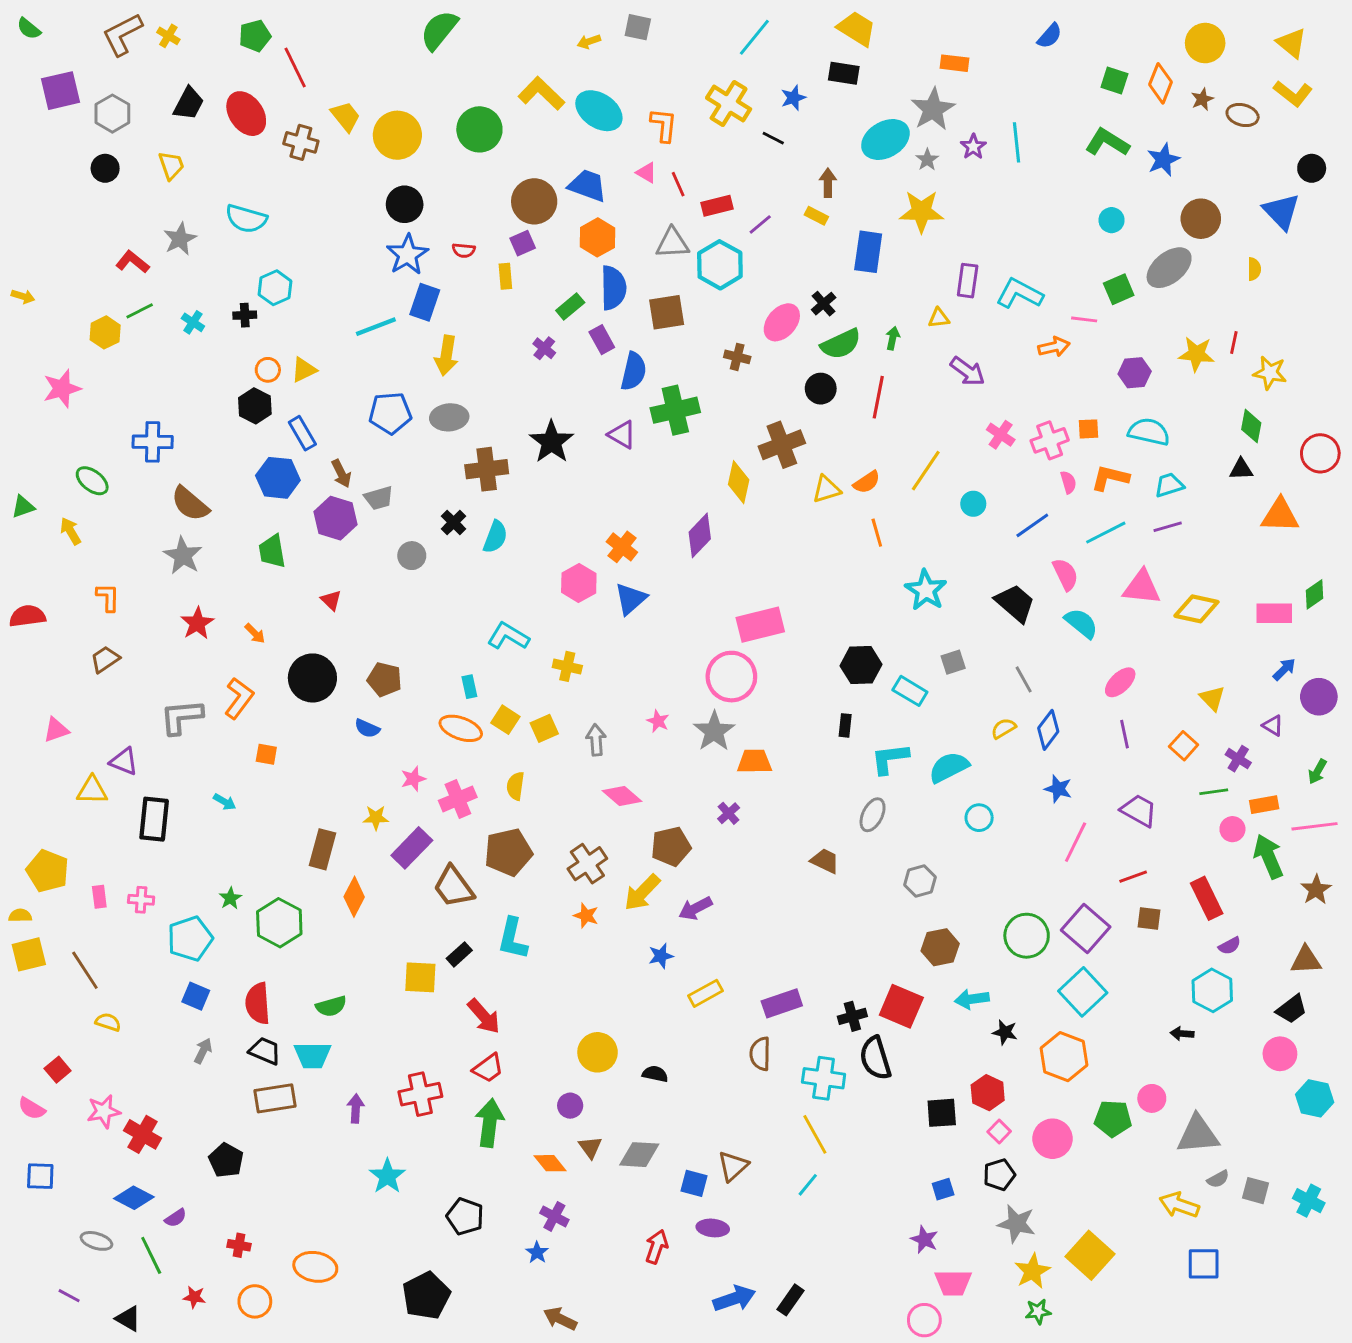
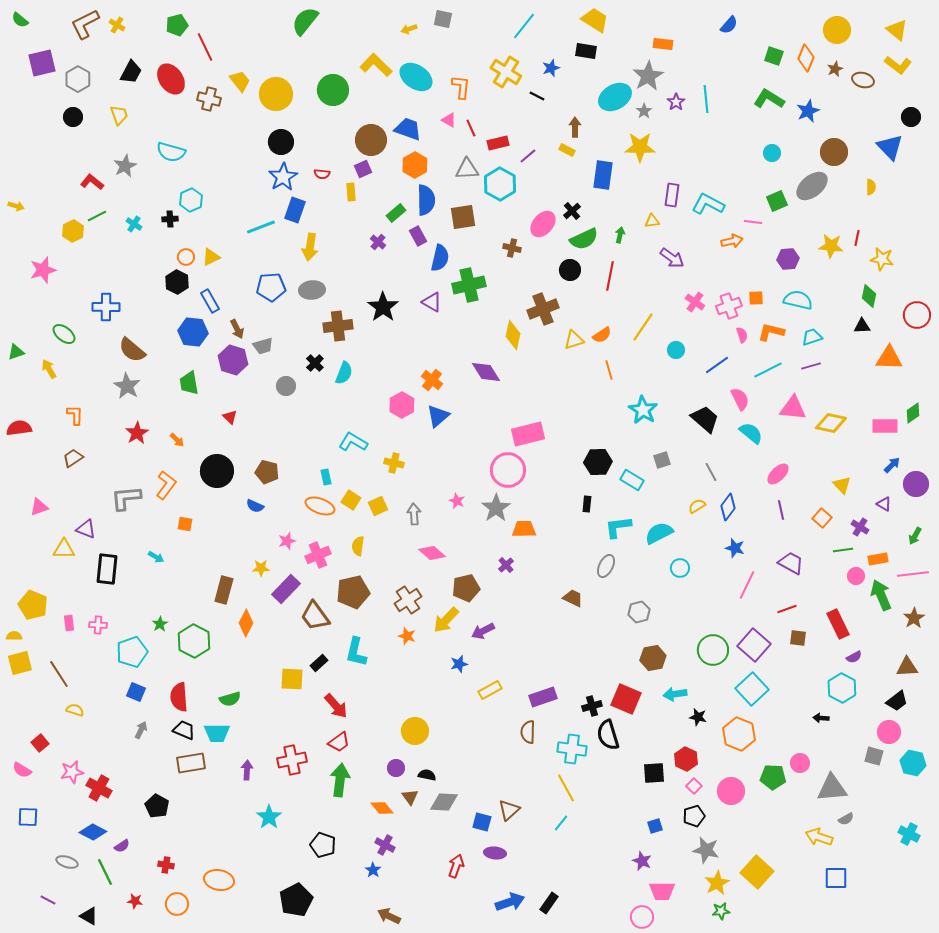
purple diamond: (700, 535) -> (486, 372), turned -76
black semicircle: (655, 1074) -> (427, 775), moved
gray square: (1256, 1191) -> (874, 756), moved

